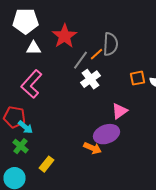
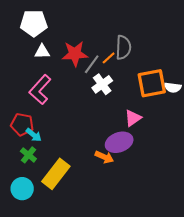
red star: (64, 36) -> (75, 54), moved, turned 30
orange square: (138, 78) -> (152, 83), size x1.8
yellow rectangle: (46, 164) -> (56, 174), size x1.8

